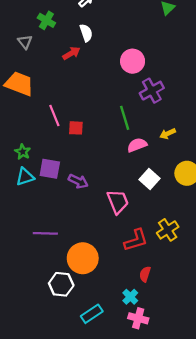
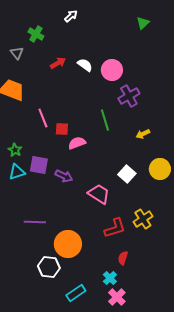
white semicircle: (86, 33) -> (85, 65), moved, turned -35
pink semicircle: (137, 145) -> (77, 143), moved
pink trapezoid: (118, 202) -> (99, 194), turned -35
pink cross: (138, 318) -> (117, 297), turned 30

